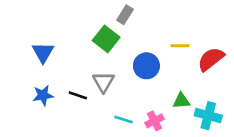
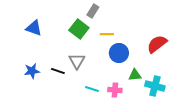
yellow line: (180, 46) -> (107, 34), moved
blue triangle: (43, 52) -> (34, 28), moved, turned -42
blue circle: (146, 66) -> (119, 53), moved
pink cross: (154, 121) -> (115, 90), turned 32

